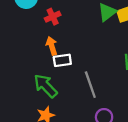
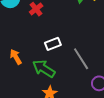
orange arrow: (52, 46) -> (16, 57), moved

